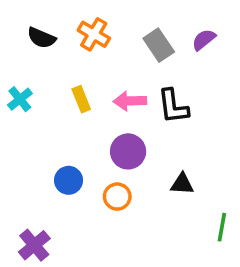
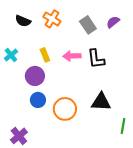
purple circle: (128, 151) -> (35, 76), moved
black triangle: (182, 184) -> (101, 102), size x1.5
orange circle: (117, 197) -> (65, 109), size x1.5

